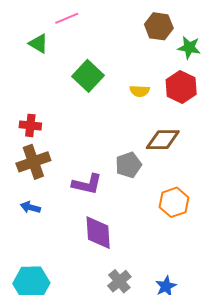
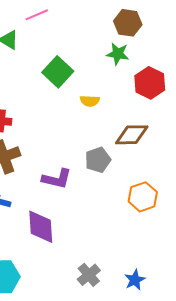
green star: (189, 48) -> (118, 54), moved
yellow semicircle: (140, 91) -> (90, 101), moved
purple diamond: (98, 233) -> (41, 227), moved

